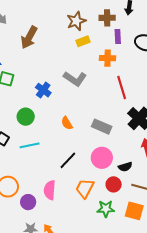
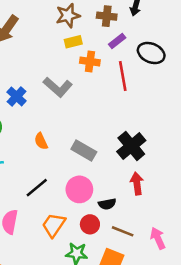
purple rectangle: (118, 37) -> (117, 41), turned 48
orange cross: (108, 58) -> (90, 61), moved
red line: (122, 87) -> (123, 76), moved

